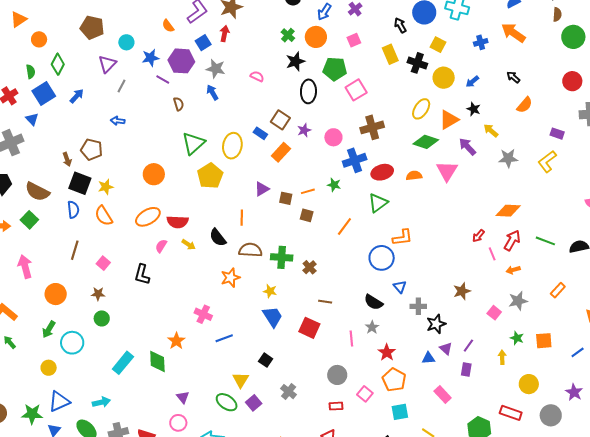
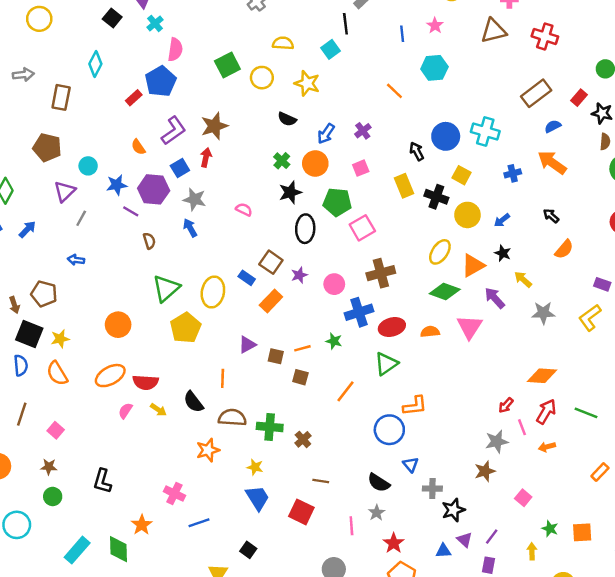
black L-shape: (142, 275) -> (102, 481), moved
gray star: (518, 301) -> (497, 441), moved

